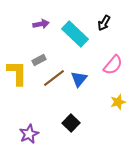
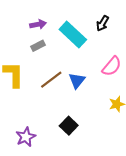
gray rectangle: (39, 60) -> (38, 46), moved

